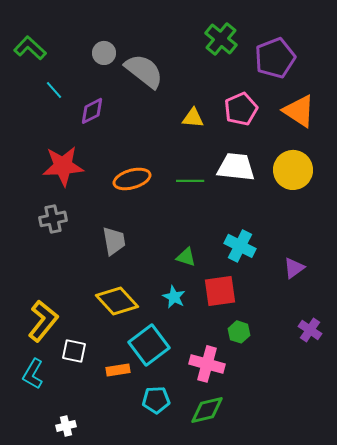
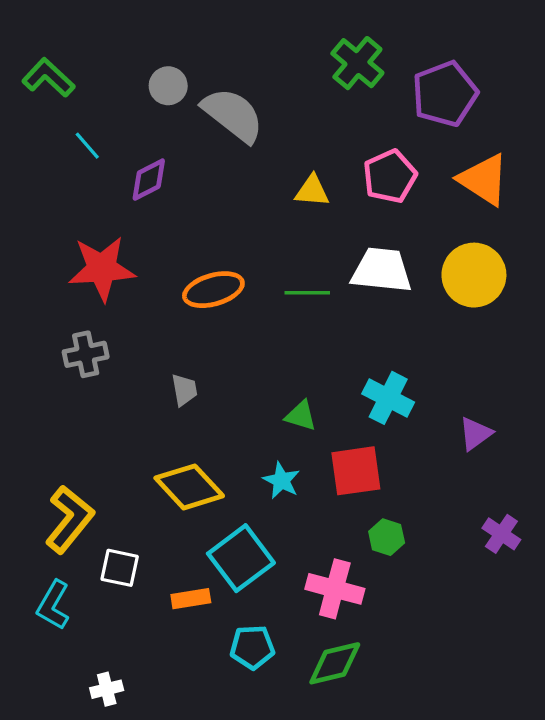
gray trapezoid: (114, 241) -> (184, 390), size x0.7

